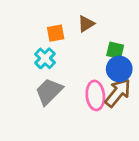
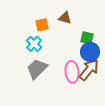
brown triangle: (86, 24) -> (65, 18), turned 48

